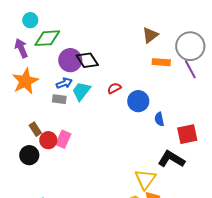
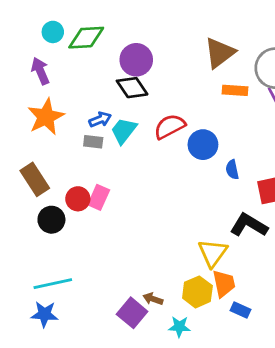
brown triangle: (150, 35) -> (220, 53), size x1.4
green diamond: (47, 38) -> (86, 38), moved
purple circle: (70, 60) -> (136, 60), moved
red semicircle: (114, 88) -> (170, 127), size x1.6
brown rectangle: (35, 129) -> (35, 179), moved, size x1.6

